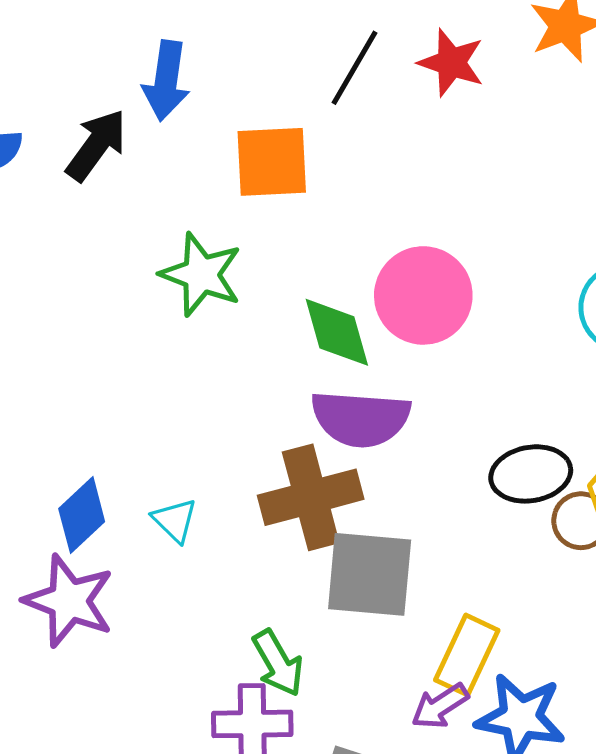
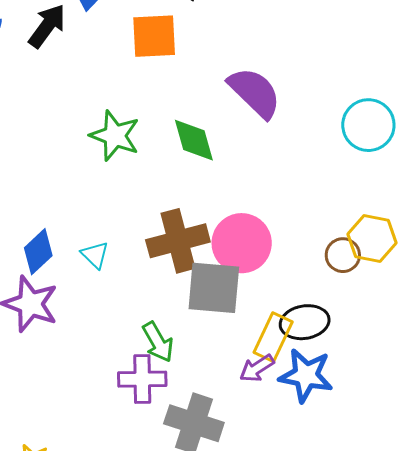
green star: (201, 274) -> (115, 136), moved
pink circle: (423, 295) -> (242, 243), moved
purple semicircle: (361, 419) -> (255, 93), moved, turned -140
black ellipse: (531, 474) -> (305, 322), moved

